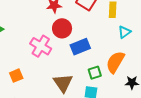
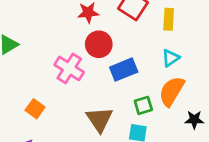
cyan triangle: (124, 32) -> (171, 58), moved
orange square: (16, 76) -> (35, 109), turned -32

